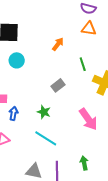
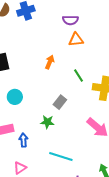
cyan circle: (17, 60) -> (15, 97), moved
green star: (44, 112) -> (47, 122), moved

